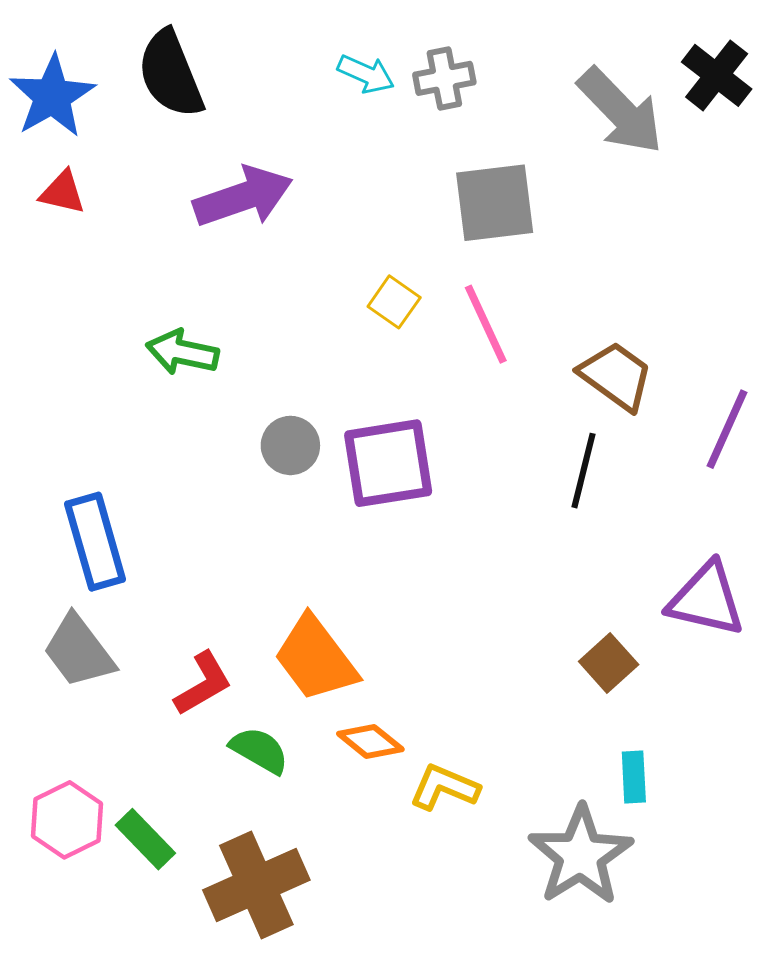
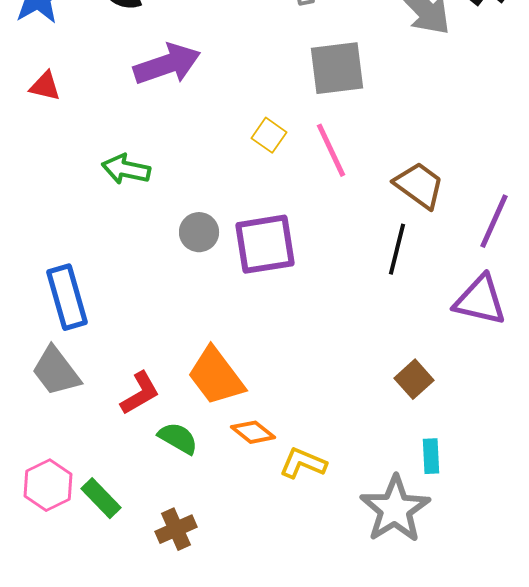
red triangle: (63, 192) -> (45, 86), moved
purple triangle: (706, 599) -> (480, 300), moved
brown cross: (256, 885) -> (176, 529), size x0.6

